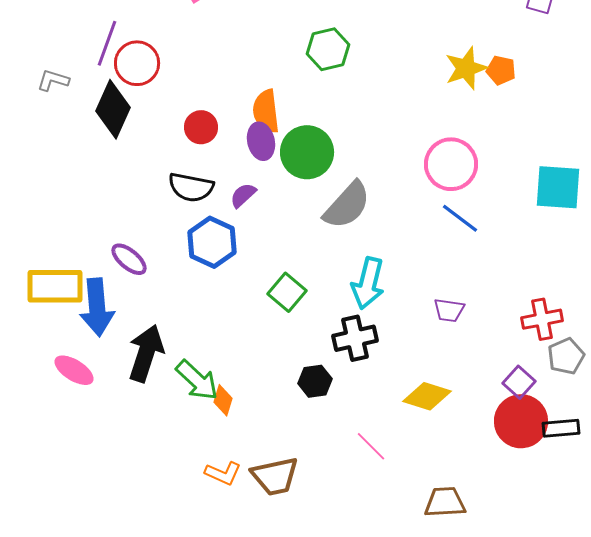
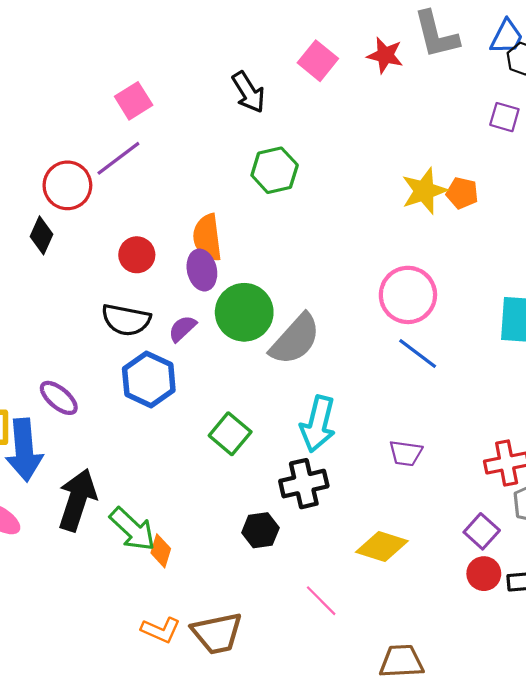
purple line: (107, 43) -> (118, 158), moved, turned 33
black diamond: (113, 109) -> (41, 235), size x0.6
green circle: (307, 152) -> (244, 312), moved
red circle: (521, 421) -> (484, 574), size x0.6

